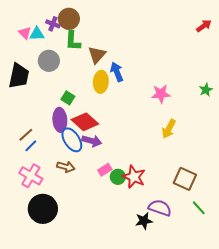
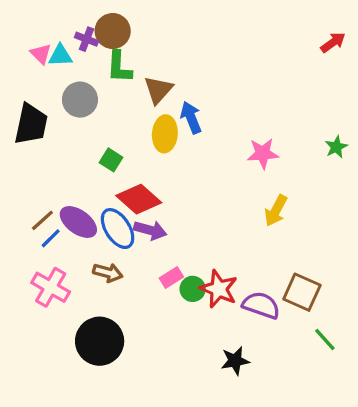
purple ellipse: (60, 120) -> (78, 222), moved, turned -50
purple semicircle: (160, 208) -> (261, 305), moved
black circle: (43, 209) -> (100, 341), moved

